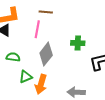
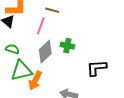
green cross: (78, 43) -> (67, 46), moved
green triangle: (26, 77) -> (21, 71), size x1.6

